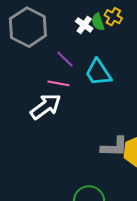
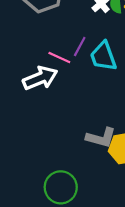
purple line: (65, 59) -> (80, 47), moved, turned 60

